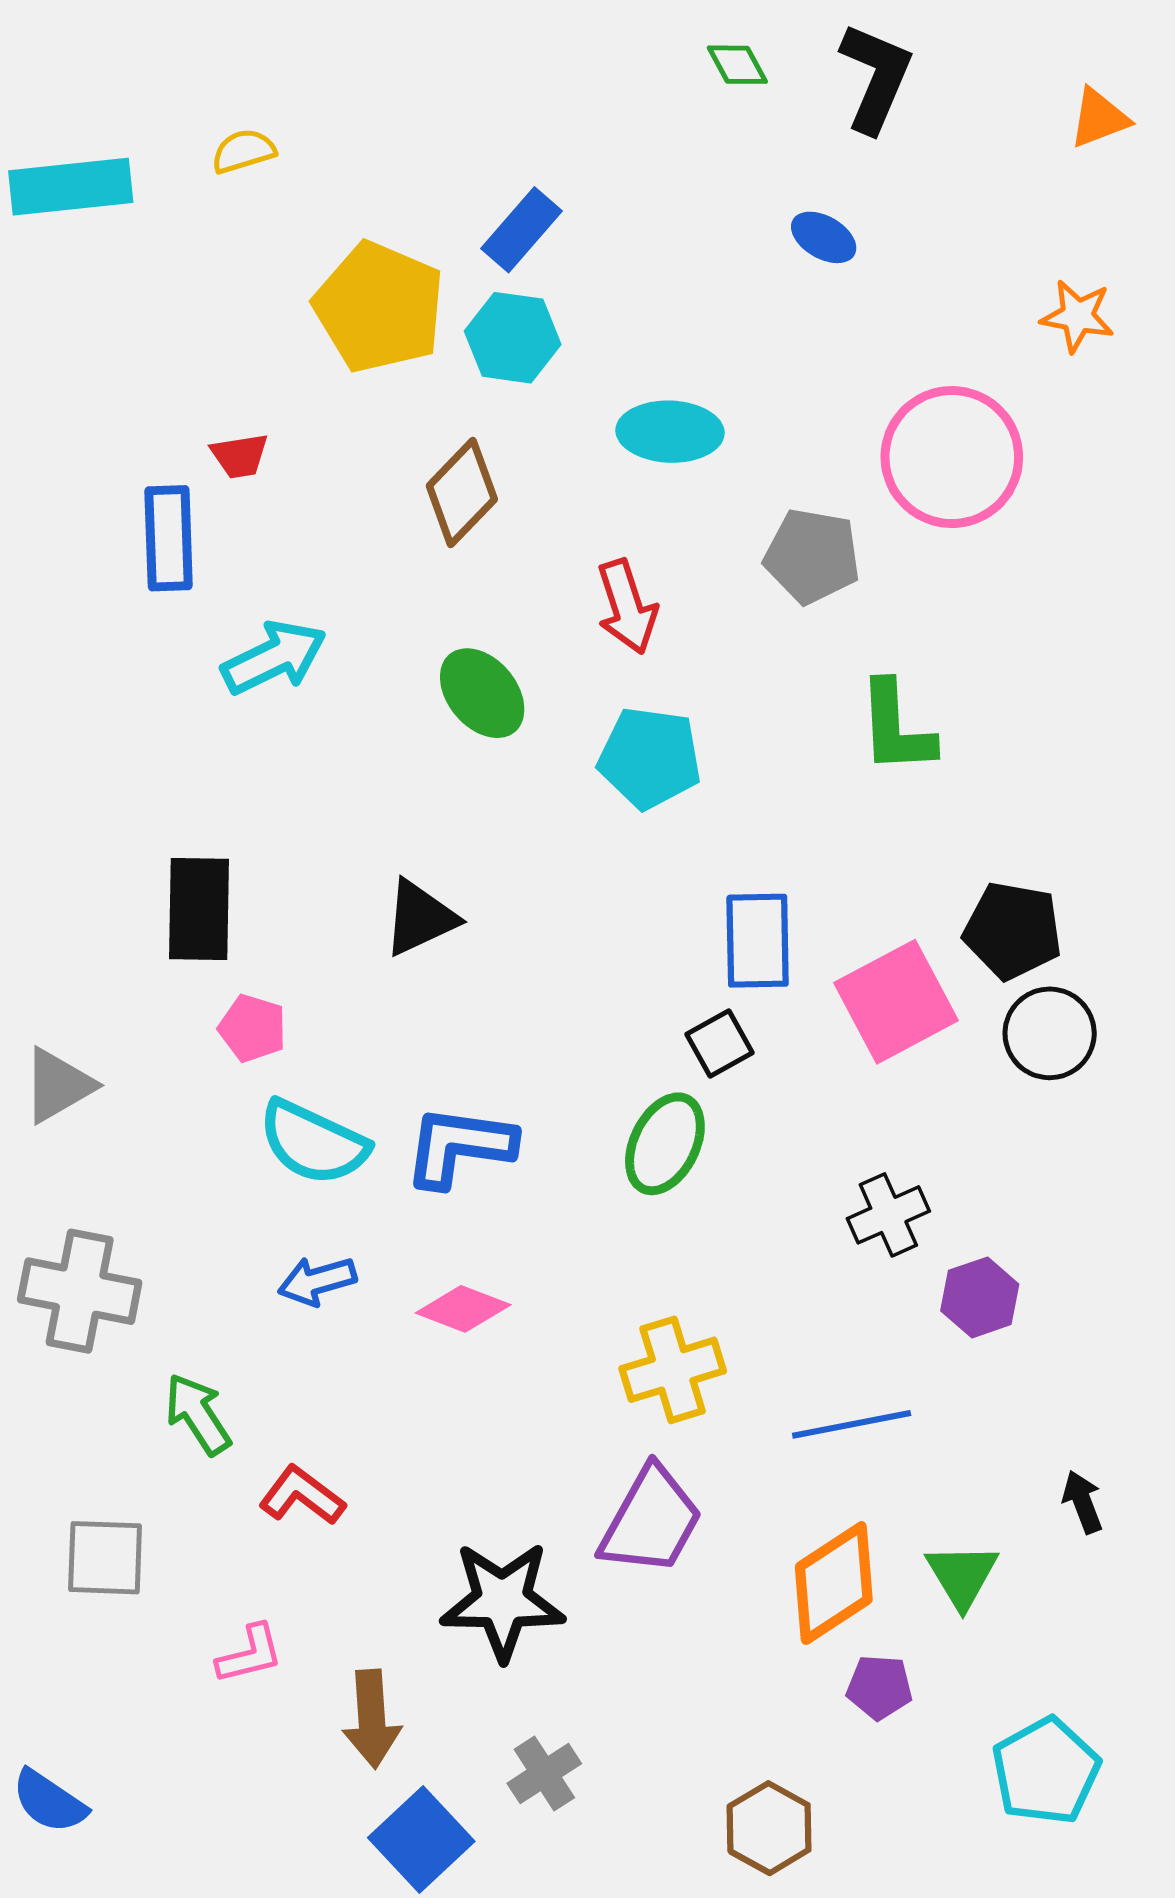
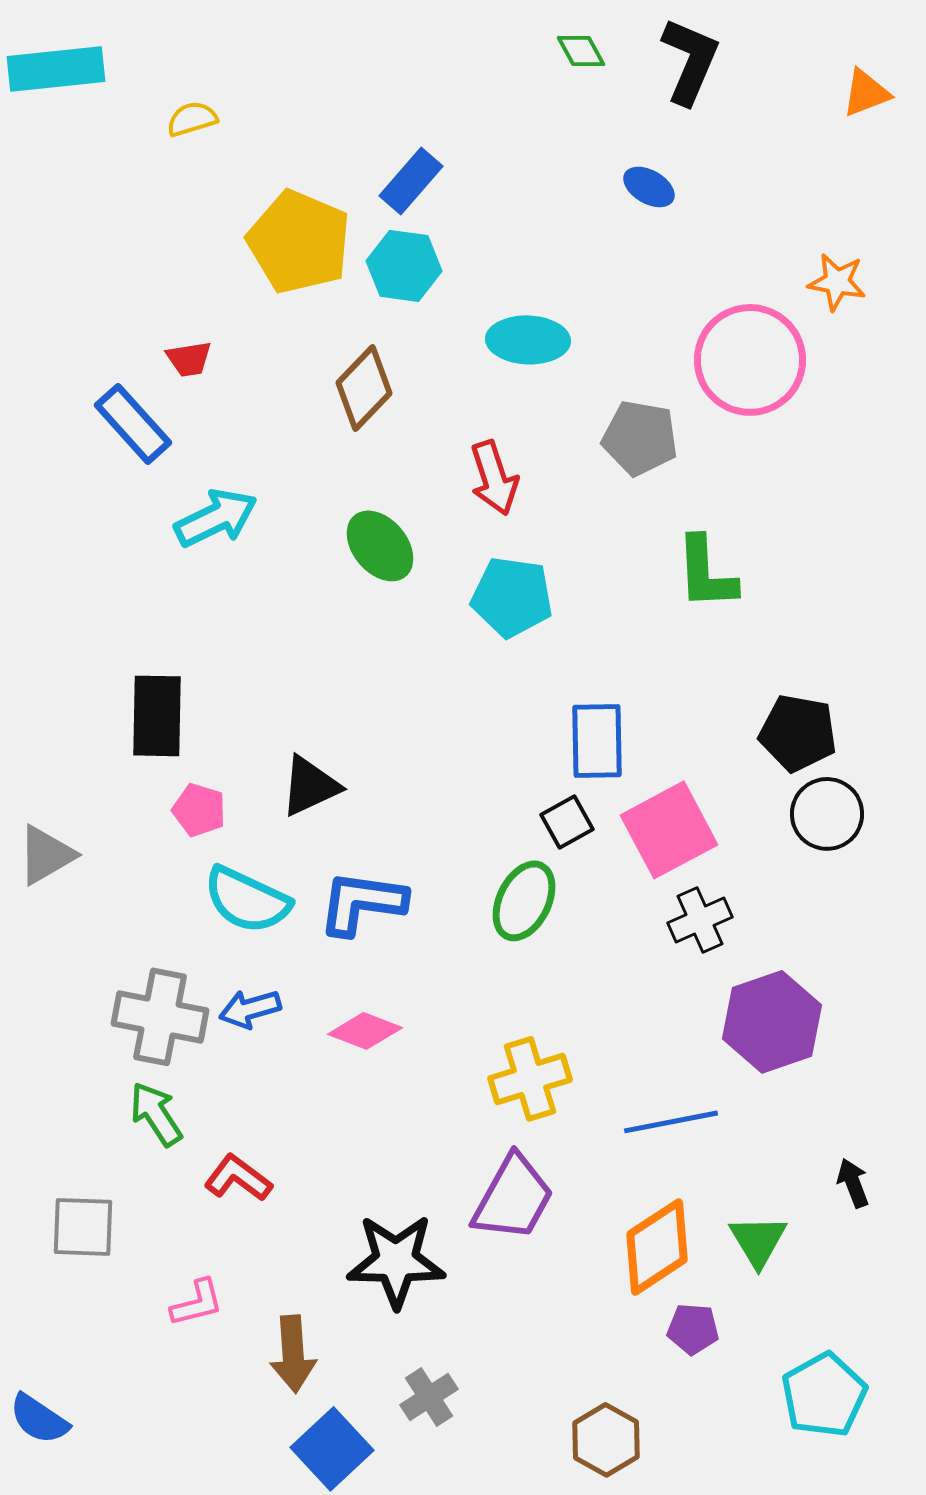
cyan rectangle: (71, 187) -> (56, 69), moved
orange star: (1078, 316) -> (837, 282), moved
blue rectangle: (169, 538) -> (133, 424), turned -40
black triangle: (420, 918) -> (310, 786), moved
pink square: (896, 1002) -> (669, 830), moved
black cross: (888, 1215) -> (700, 920), moved
gray cross: (80, 1291) -> (160, 1017), moved
purple hexagon: (980, 1297) -> (772, 1022), size x1.6

